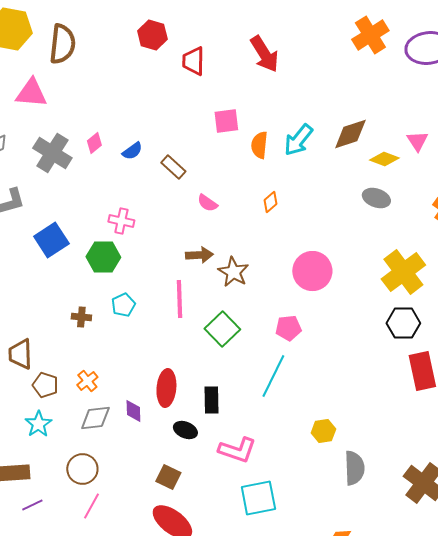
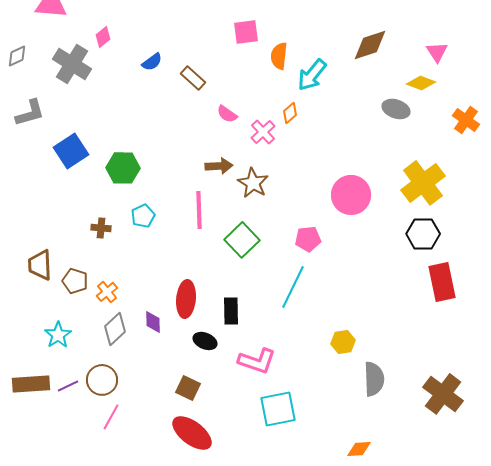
cyan arrow: (298, 140) -> (312, 75), moved
pink diamond: (94, 143) -> (103, 37), moved
yellow diamond: (384, 159) -> (421, 83), moved
pink cross: (121, 221) -> (263, 132), moved, turned 35
pink circle: (312, 271) -> (351, 195), moved
brown pentagon: (45, 385) -> (75, 281), moved
gray diamond: (95, 418) -> (115, 329), turned -36
purple line: (32, 505) -> (68, 386), moved

